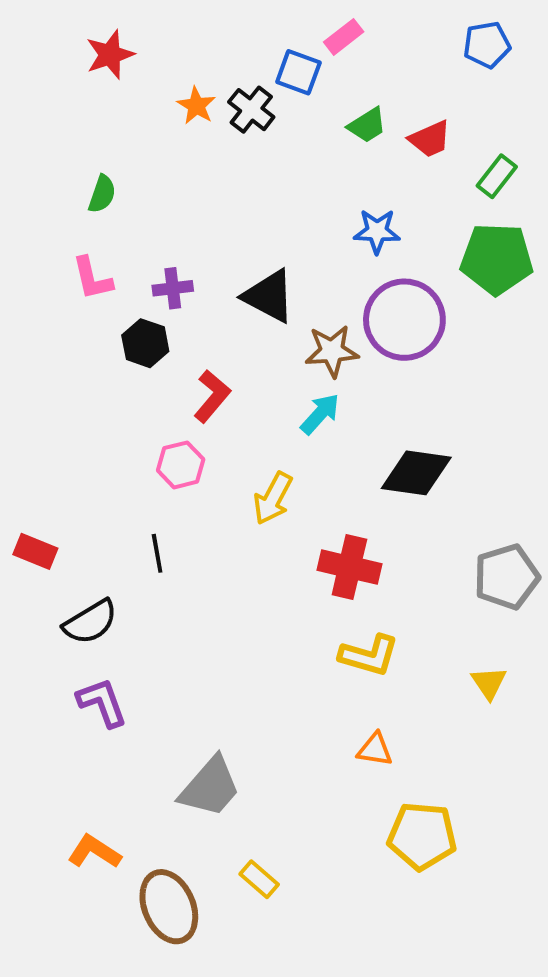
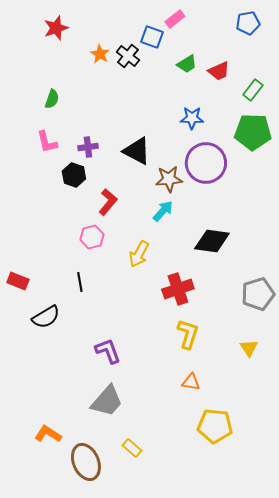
red cross: (349, 567) -> (178, 289), turned -32
yellow L-shape: (369, 655) -> (188, 334), turned -88
purple L-shape: (102, 702) -> (108, 351), moved

